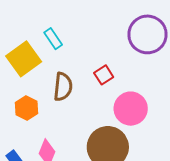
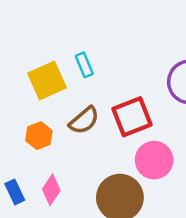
red square: (104, 75) -> (132, 117), size x1.8
brown semicircle: (63, 87) -> (84, 120), turned 32

